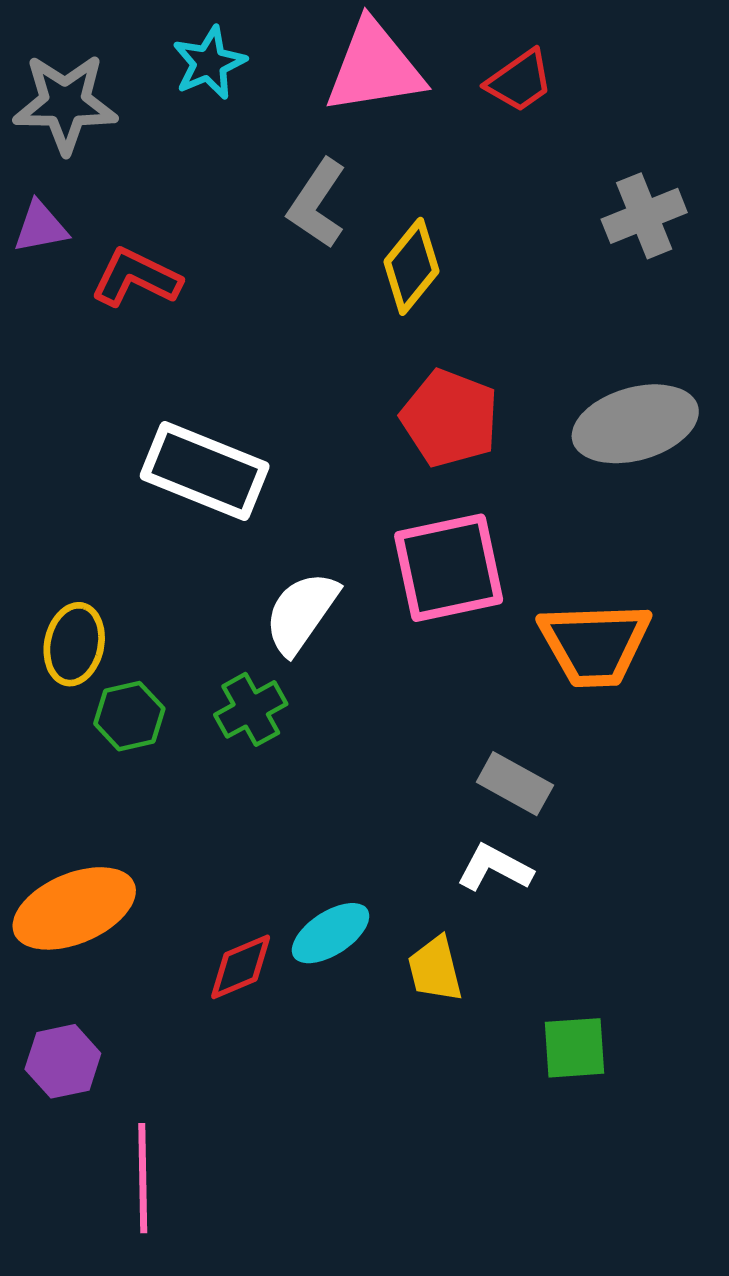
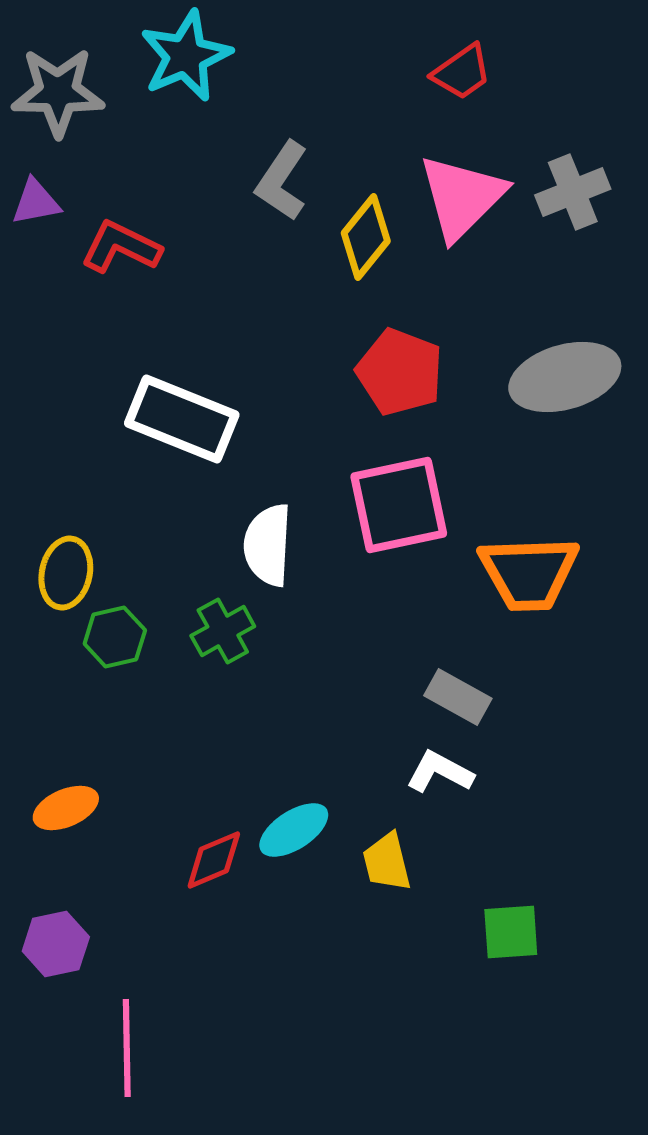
cyan star: (209, 63) -> (186, 56), size x1.4
pink triangle: (374, 67) -> (462, 197), moved, turned -36
white semicircle: (301, 613) -> (268, 545), turned -32
orange ellipse: (74, 908) -> (66, 808), size x0.6

